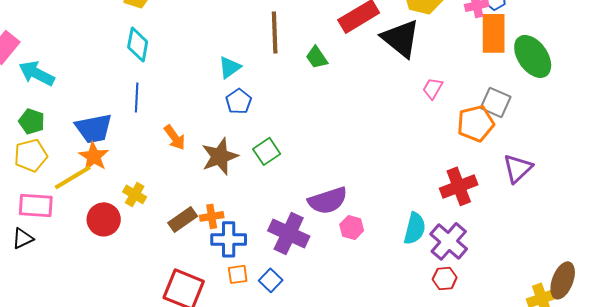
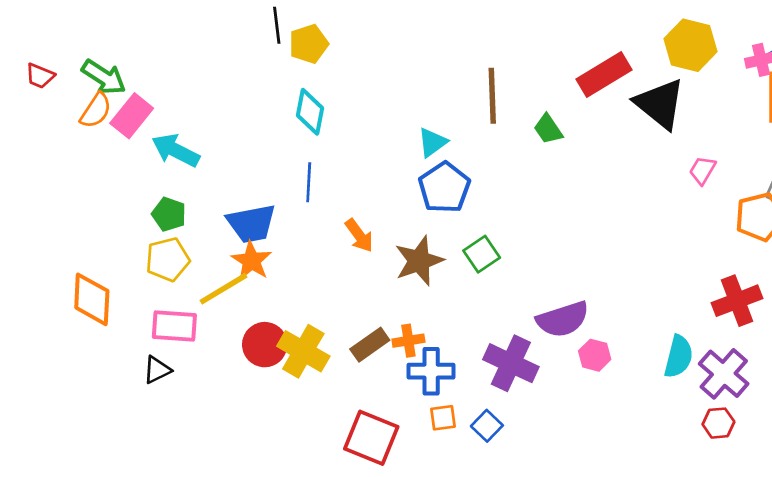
blue pentagon: (239, 101) -> (444, 188), size x1.5
yellow cross: (135, 194) -> (303, 351), moved, size x1.6

